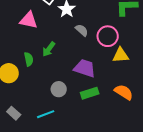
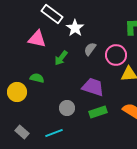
gray semicircle: (82, 30) -> (90, 49), turned -96
green arrow: (49, 49) -> (61, 58), moved
green semicircle: (29, 59) -> (37, 78), turned -64

